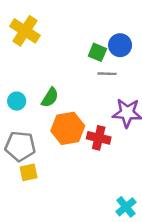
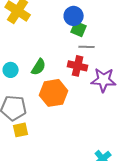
blue circle: (120, 45) -> (74, 16), moved
red cross: (99, 138) -> (78, 66), moved

